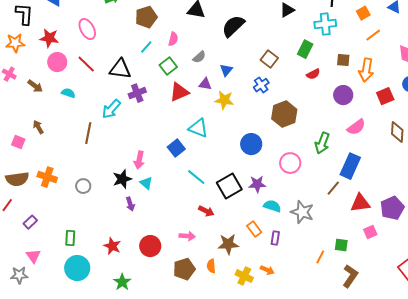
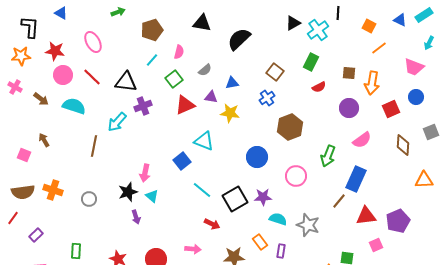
orange square: (363, 13) -> (369, 26), turned -32
cyan cross: (325, 24) -> (318, 30), moved, turned -30
blue triangle: (226, 70) -> (232, 83), turned 40
cyan semicircle: (68, 93) -> (74, 106), size x1.6

